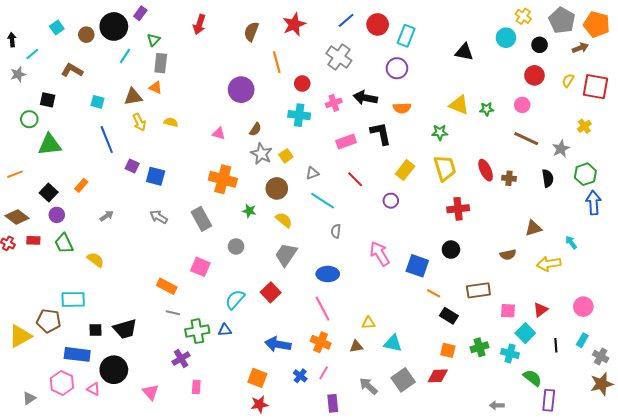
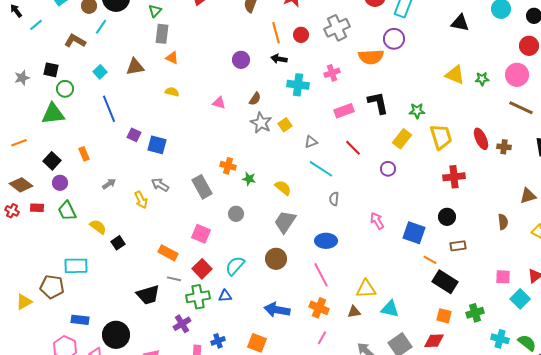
black arrow: (12, 40) -> (16, 11), turned -32
cyan line: (125, 56) -> (101, 27), moved
gray cross: (339, 57) -> (337, 28), turned 30
gray star: (18, 74) -> (22, 78), moved
red circle: (302, 84) -> (301, 35), moved
orange triangle: (156, 88) -> (172, 58), moved
purple circle: (241, 90) -> (241, 60), size x0.7
black arrow: (365, 98) -> (279, 59), moved, size x0.7
cyan square: (98, 102) -> (100, 72), turned 32
pink circle: (522, 105) -> (517, 75), size x1.5
orange semicircle: (402, 108) -> (371, 57), moved, size x1.4
green circle: (29, 119) -> (65, 89), moved
yellow arrow: (139, 122) -> (141, 200), moved
green star: (440, 132) -> (417, 111), moved
orange cross: (223, 179) -> (228, 166), moved, size x0.6
orange rectangle: (81, 185) -> (84, 154), turned -64
brown circle: (277, 188) -> (276, 259), moved
pink arrow: (380, 254) -> (377, 221), size x0.7
brown semicircle: (508, 255) -> (503, 222), turned -84
brown rectangle: (478, 290) -> (458, 246), moved, size x0.7
red square: (271, 292) -> (202, 269), moved
black rectangle: (449, 316) -> (445, 282), size x1.4
yellow triangle: (368, 323) -> (366, 289), size x1.5
black trapezoid: (125, 329) -> (148, 295), moved
black square: (95, 330) -> (118, 243), moved, turned -32
yellow triangle: (20, 336) -> (24, 302), size x0.7
cyan cross: (510, 353) -> (500, 339), moved
blue rectangle: (77, 354) -> (80, 320), size x0.7
blue cross: (300, 376) -> (218, 341), moved, turned 32

